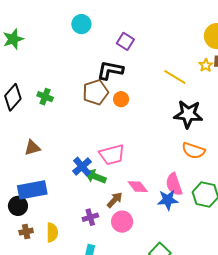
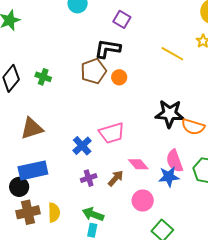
black star: (188, 114) -> (170, 114), moved
brown triangle: (32, 148) -> (32, 128), size x1.4
green arrow: (95, 176) -> (93, 214), moved
purple cross: (90, 217) -> (89, 178), moved
pink circle: (122, 222) -> (143, 200), moved
brown cross: (26, 232) -> (28, 212), size x1.6

